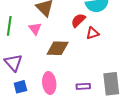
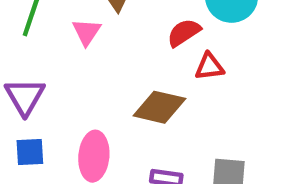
brown diamond: (58, 48) -> (159, 107), moved

